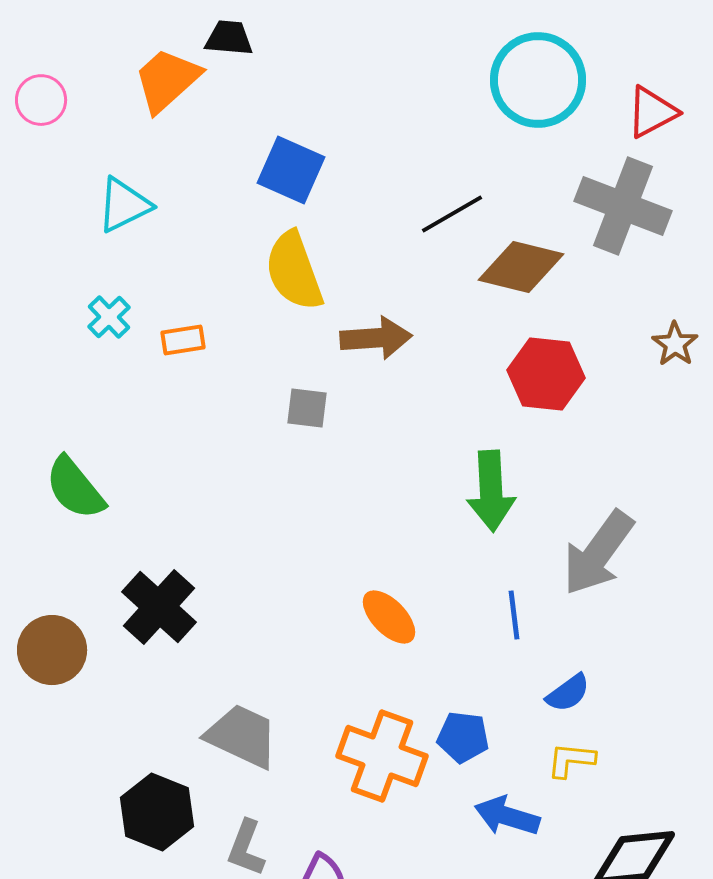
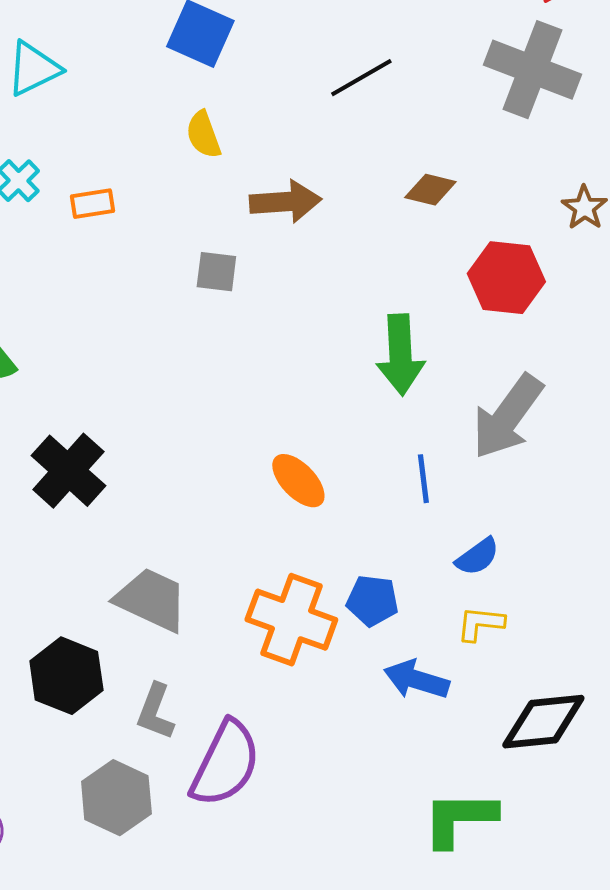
brown diamond: (521, 267) -> (430, 190), moved, size x0.6
yellow semicircle: (294, 271) -> (203, 135), size x0.6
red hexagon: (546, 374) -> (506, 278), moved

